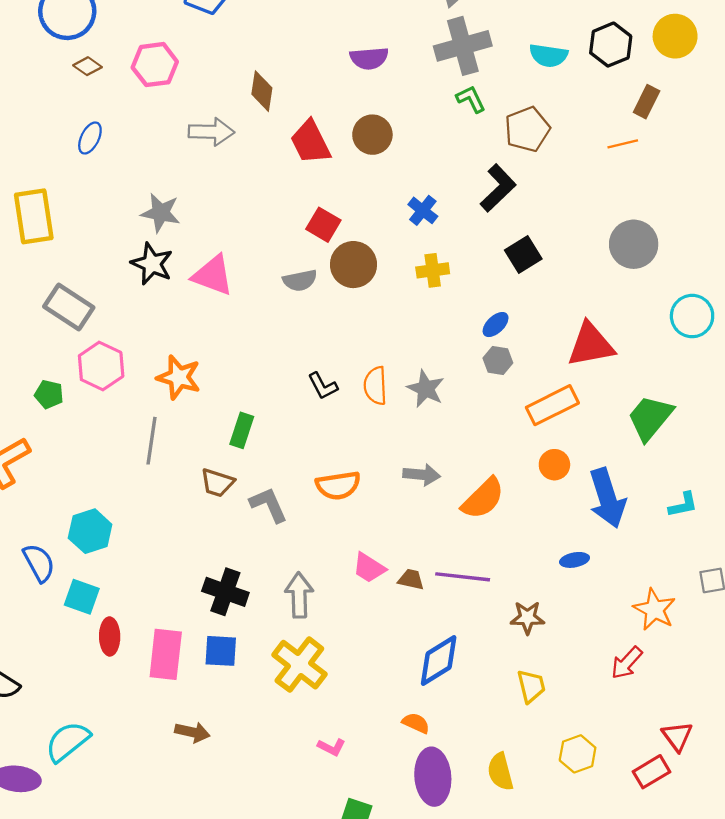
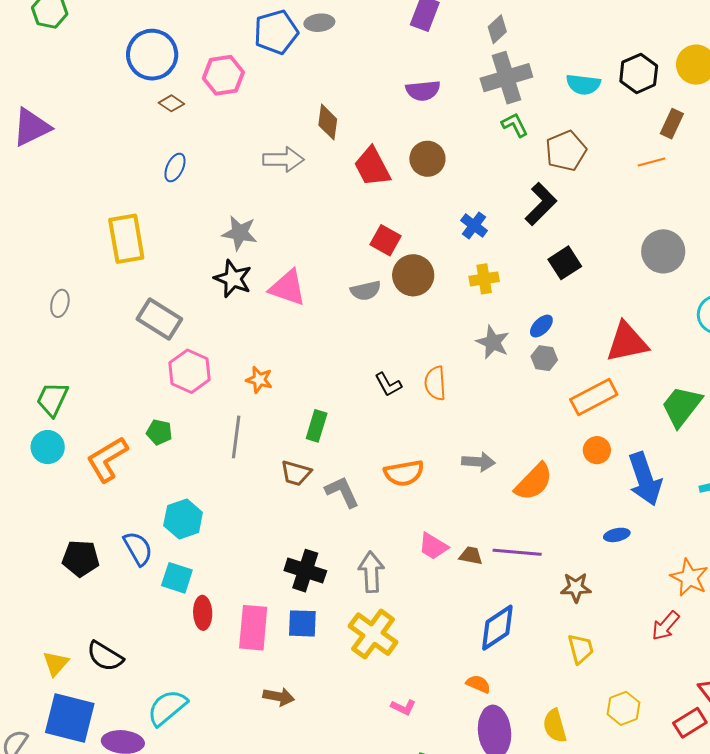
pink hexagon: (155, 65) -> (223, 75), moved
orange star: (179, 377) -> (259, 380), size x0.7
gray star: (426, 389) -> (493, 342), moved
green pentagon: (49, 394) -> (159, 432), moved

